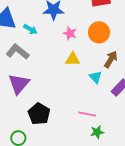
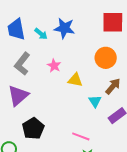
cyan arrow: (30, 29) -> (41, 34), moved
pink star: (70, 33) -> (54, 66), moved
gray L-shape: (18, 52) -> (22, 64), turned -100

